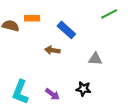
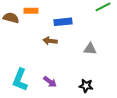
blue rectangle: (66, 30) -> (63, 22), turned -48
black star: (83, 89) -> (86, 86), moved

